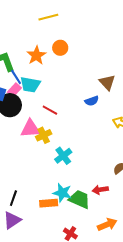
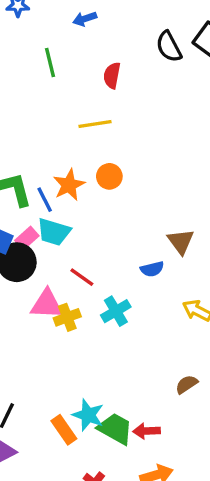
blue line: (16, 77) -> (45, 200), moved
cyan cross: (63, 156) -> (116, 311), moved
red arrow: (100, 190) -> (147, 431), moved
orange rectangle: (49, 203) -> (64, 430), turned 54

